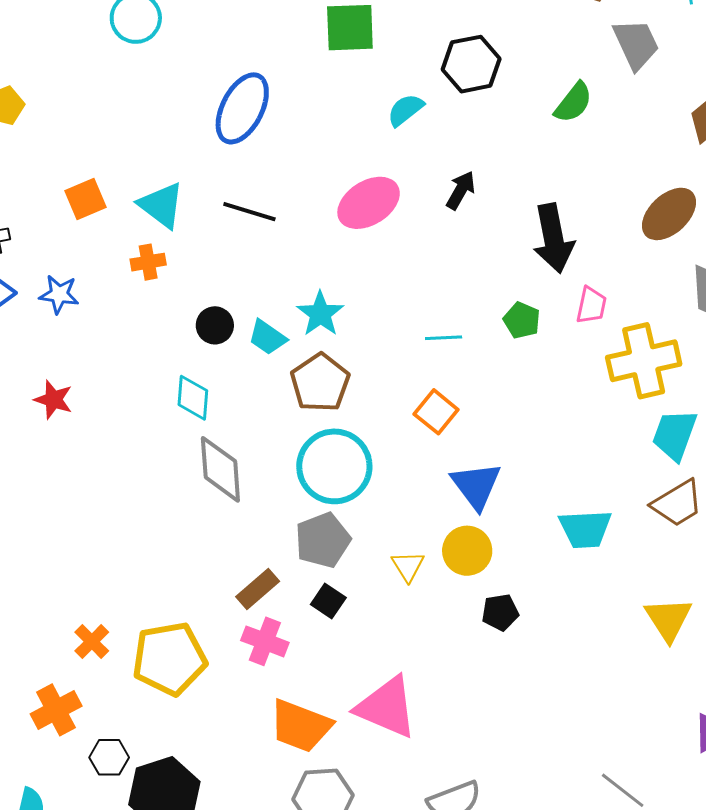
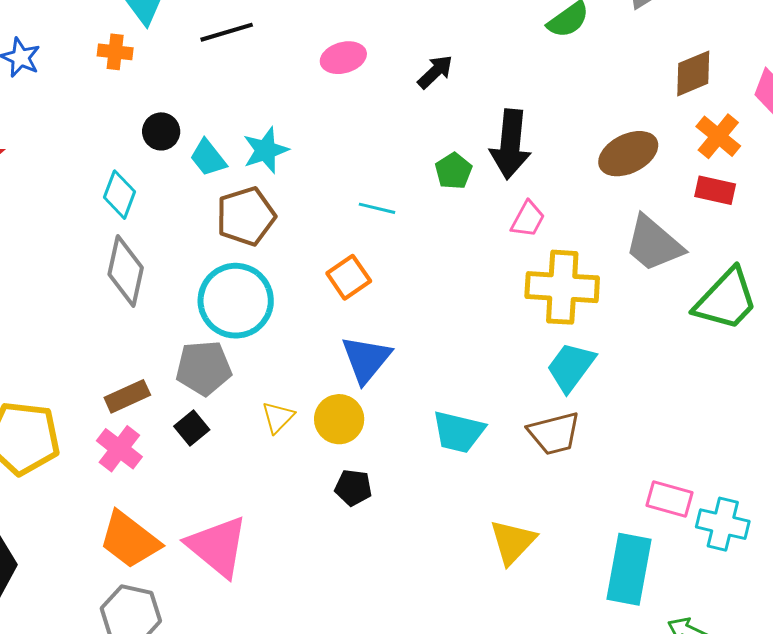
pink ellipse: (369, 203) -> (343, 58), size x0.7
black line: (249, 212) -> (227, 32), turned -50
green pentagon: (522, 320) -> (453, 171), moved

